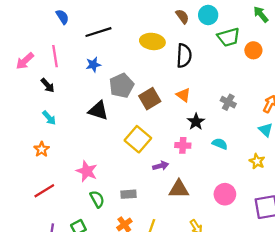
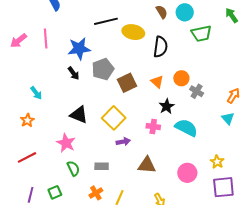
black line: (98, 32) -> (106, 21), moved
orange circle: (253, 50) -> (181, 78), moved
blue star: (93, 65) -> (79, 49), size x1.6
black arrow: (48, 85) -> (74, 73), moved
black triangle: (98, 111) -> (79, 115), moved
cyan semicircle: (220, 144) -> (186, 128), size x1.6
yellow star: (257, 161) -> (217, 162), moved
purple arrow: (161, 166) -> (123, 142), moved

